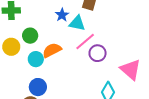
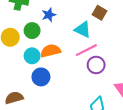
blue star: (62, 15) -> (49, 15), moved
blue circle: (38, 87) -> (41, 77), moved

